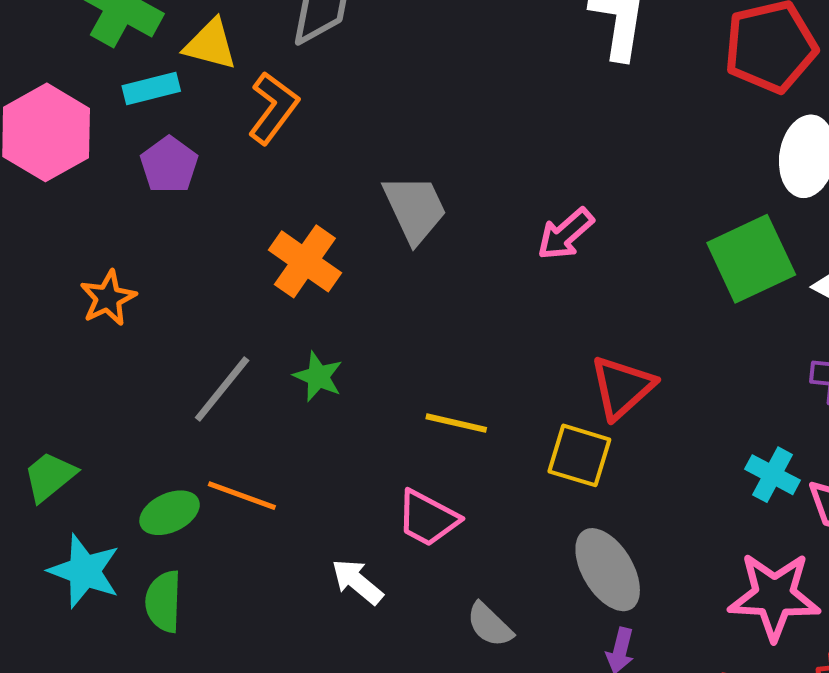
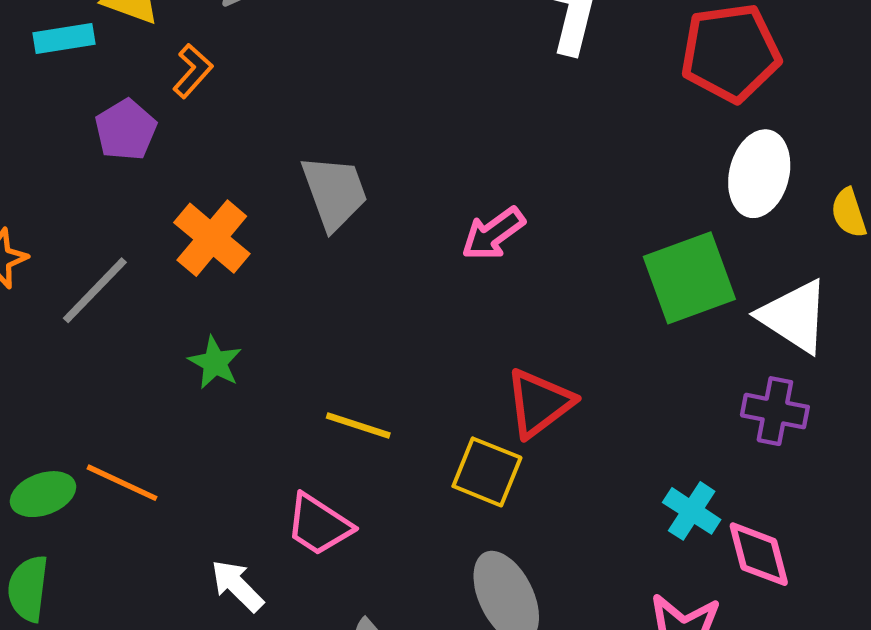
orange L-shape: (273, 108) -> (193, 71), size x0.7
purple pentagon: (169, 165) -> (126, 130), moved
gray line: (222, 389) -> (95, 290), moved

